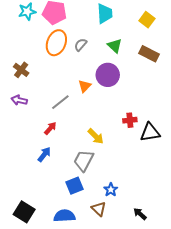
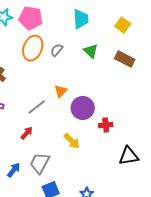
purple circle: (108, 75) -> (83, 108), moved
black triangle: (150, 132) -> (129, 156), moved
blue arrow: (44, 154) -> (14, 170), moved
gray trapezoid: (84, 160) -> (40, 163), moved

